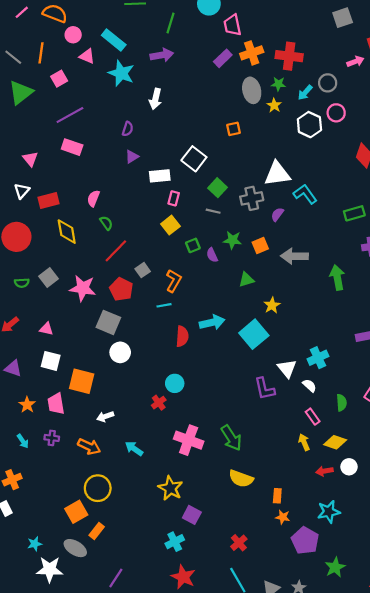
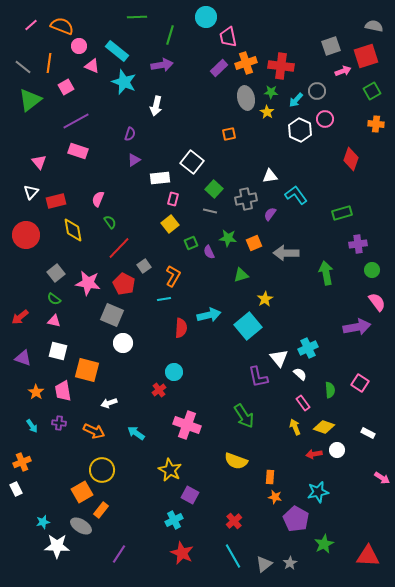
gray square: (343, 18) -> (331, 46), moved
white triangle: (277, 174) -> (270, 176), size x0.6
green semicircle: (22, 283) -> (54, 299), moved, turned 40
green arrow: (231, 438) -> (244, 416), moved

